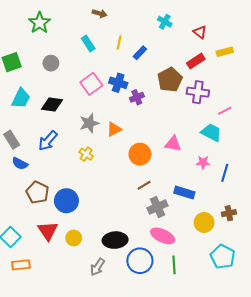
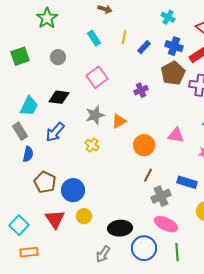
blue cross: (118, 83) -> (174, 46), moved
cyan trapezoid: (21, 98) -> (29, 106), moved
blue semicircle: (20, 163) -> (28, 154), turned -105
brown line: (144, 185) -> (148, 175), turned -32
yellow circle: (74, 238) -> (84, 216), moved

